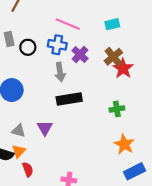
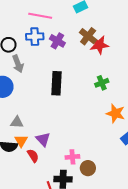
red star: (123, 69) -> (99, 45), turned -30
gray arrow: (60, 72) -> (18, 64), moved
black rectangle: (69, 99) -> (56, 83), turned -65
purple triangle: (45, 128) -> (43, 139), moved

